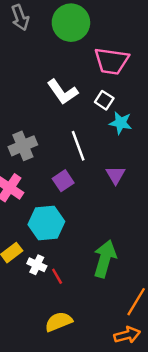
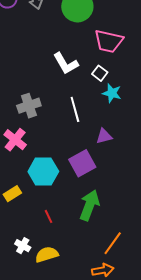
purple triangle: (115, 175) -> (104, 136), turned 42
purple square: (63, 181) -> (82, 163), moved, size x1.5
white cross: (37, 265) -> (23, 246), moved

